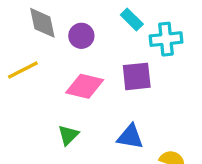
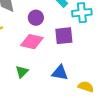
purple circle: (81, 36) -> (36, 18), moved

